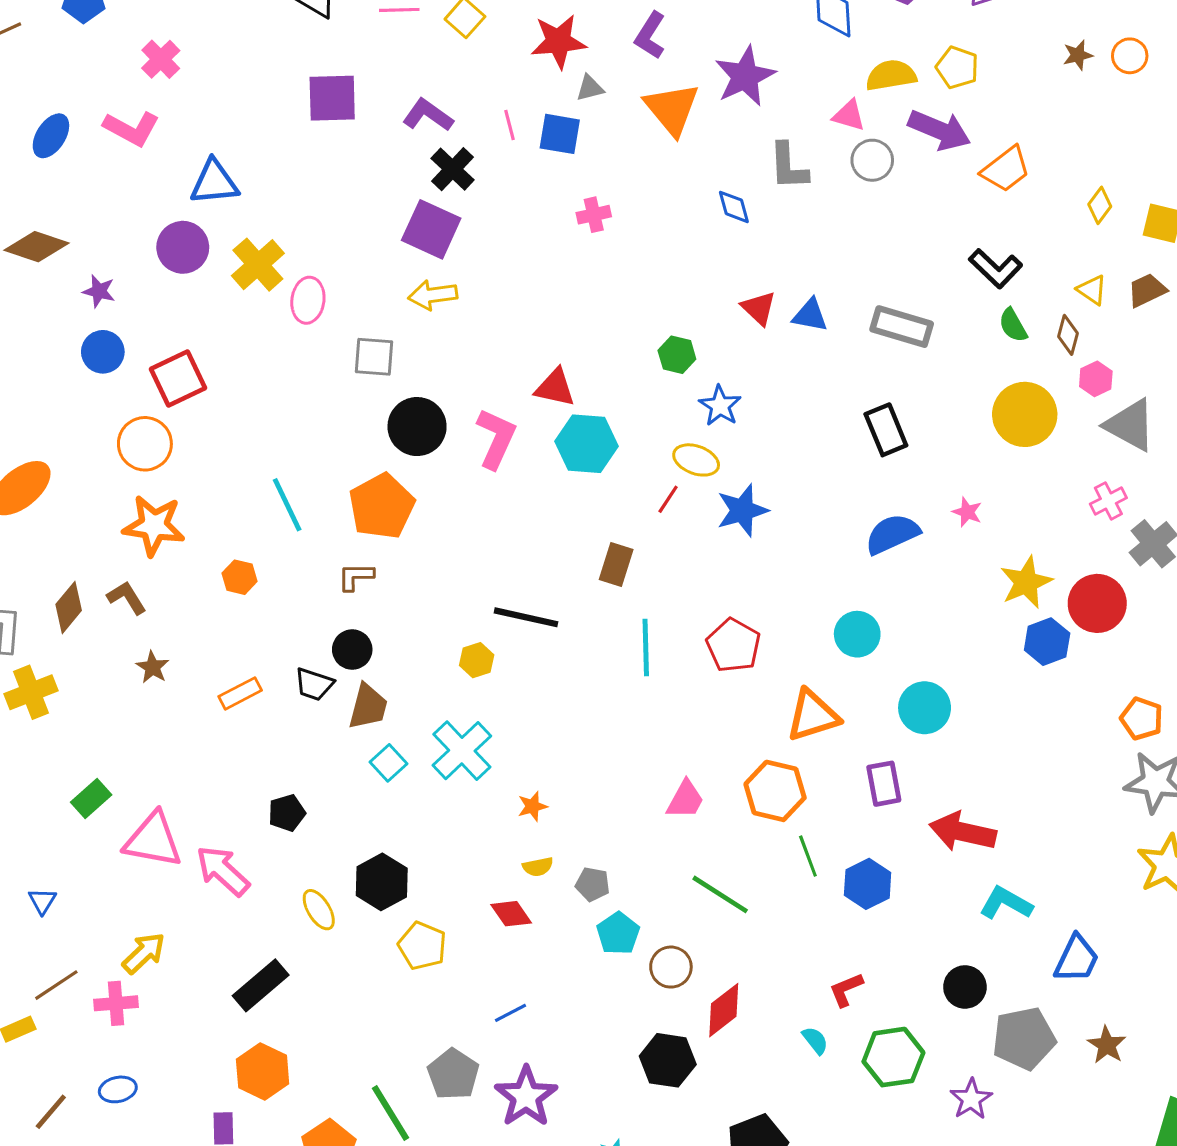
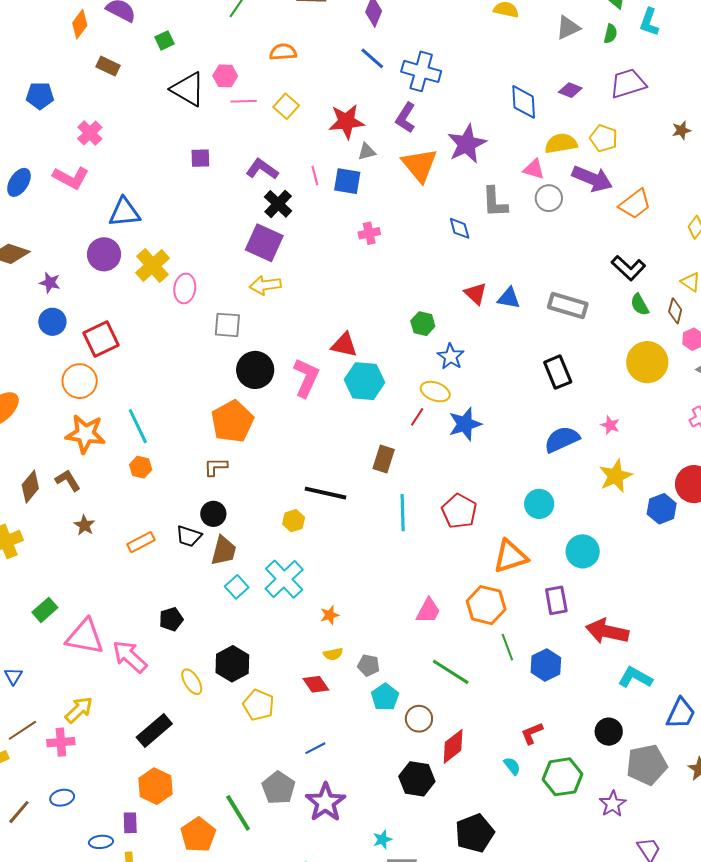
purple square: (332, 98) -> (200, 158), size x0.6
cyan line: (287, 505) -> (138, 426), moved
yellow star: (1026, 582) -> (616, 476), moved

